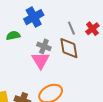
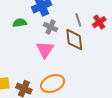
gray cross: (44, 46) -> (50, 27), moved

